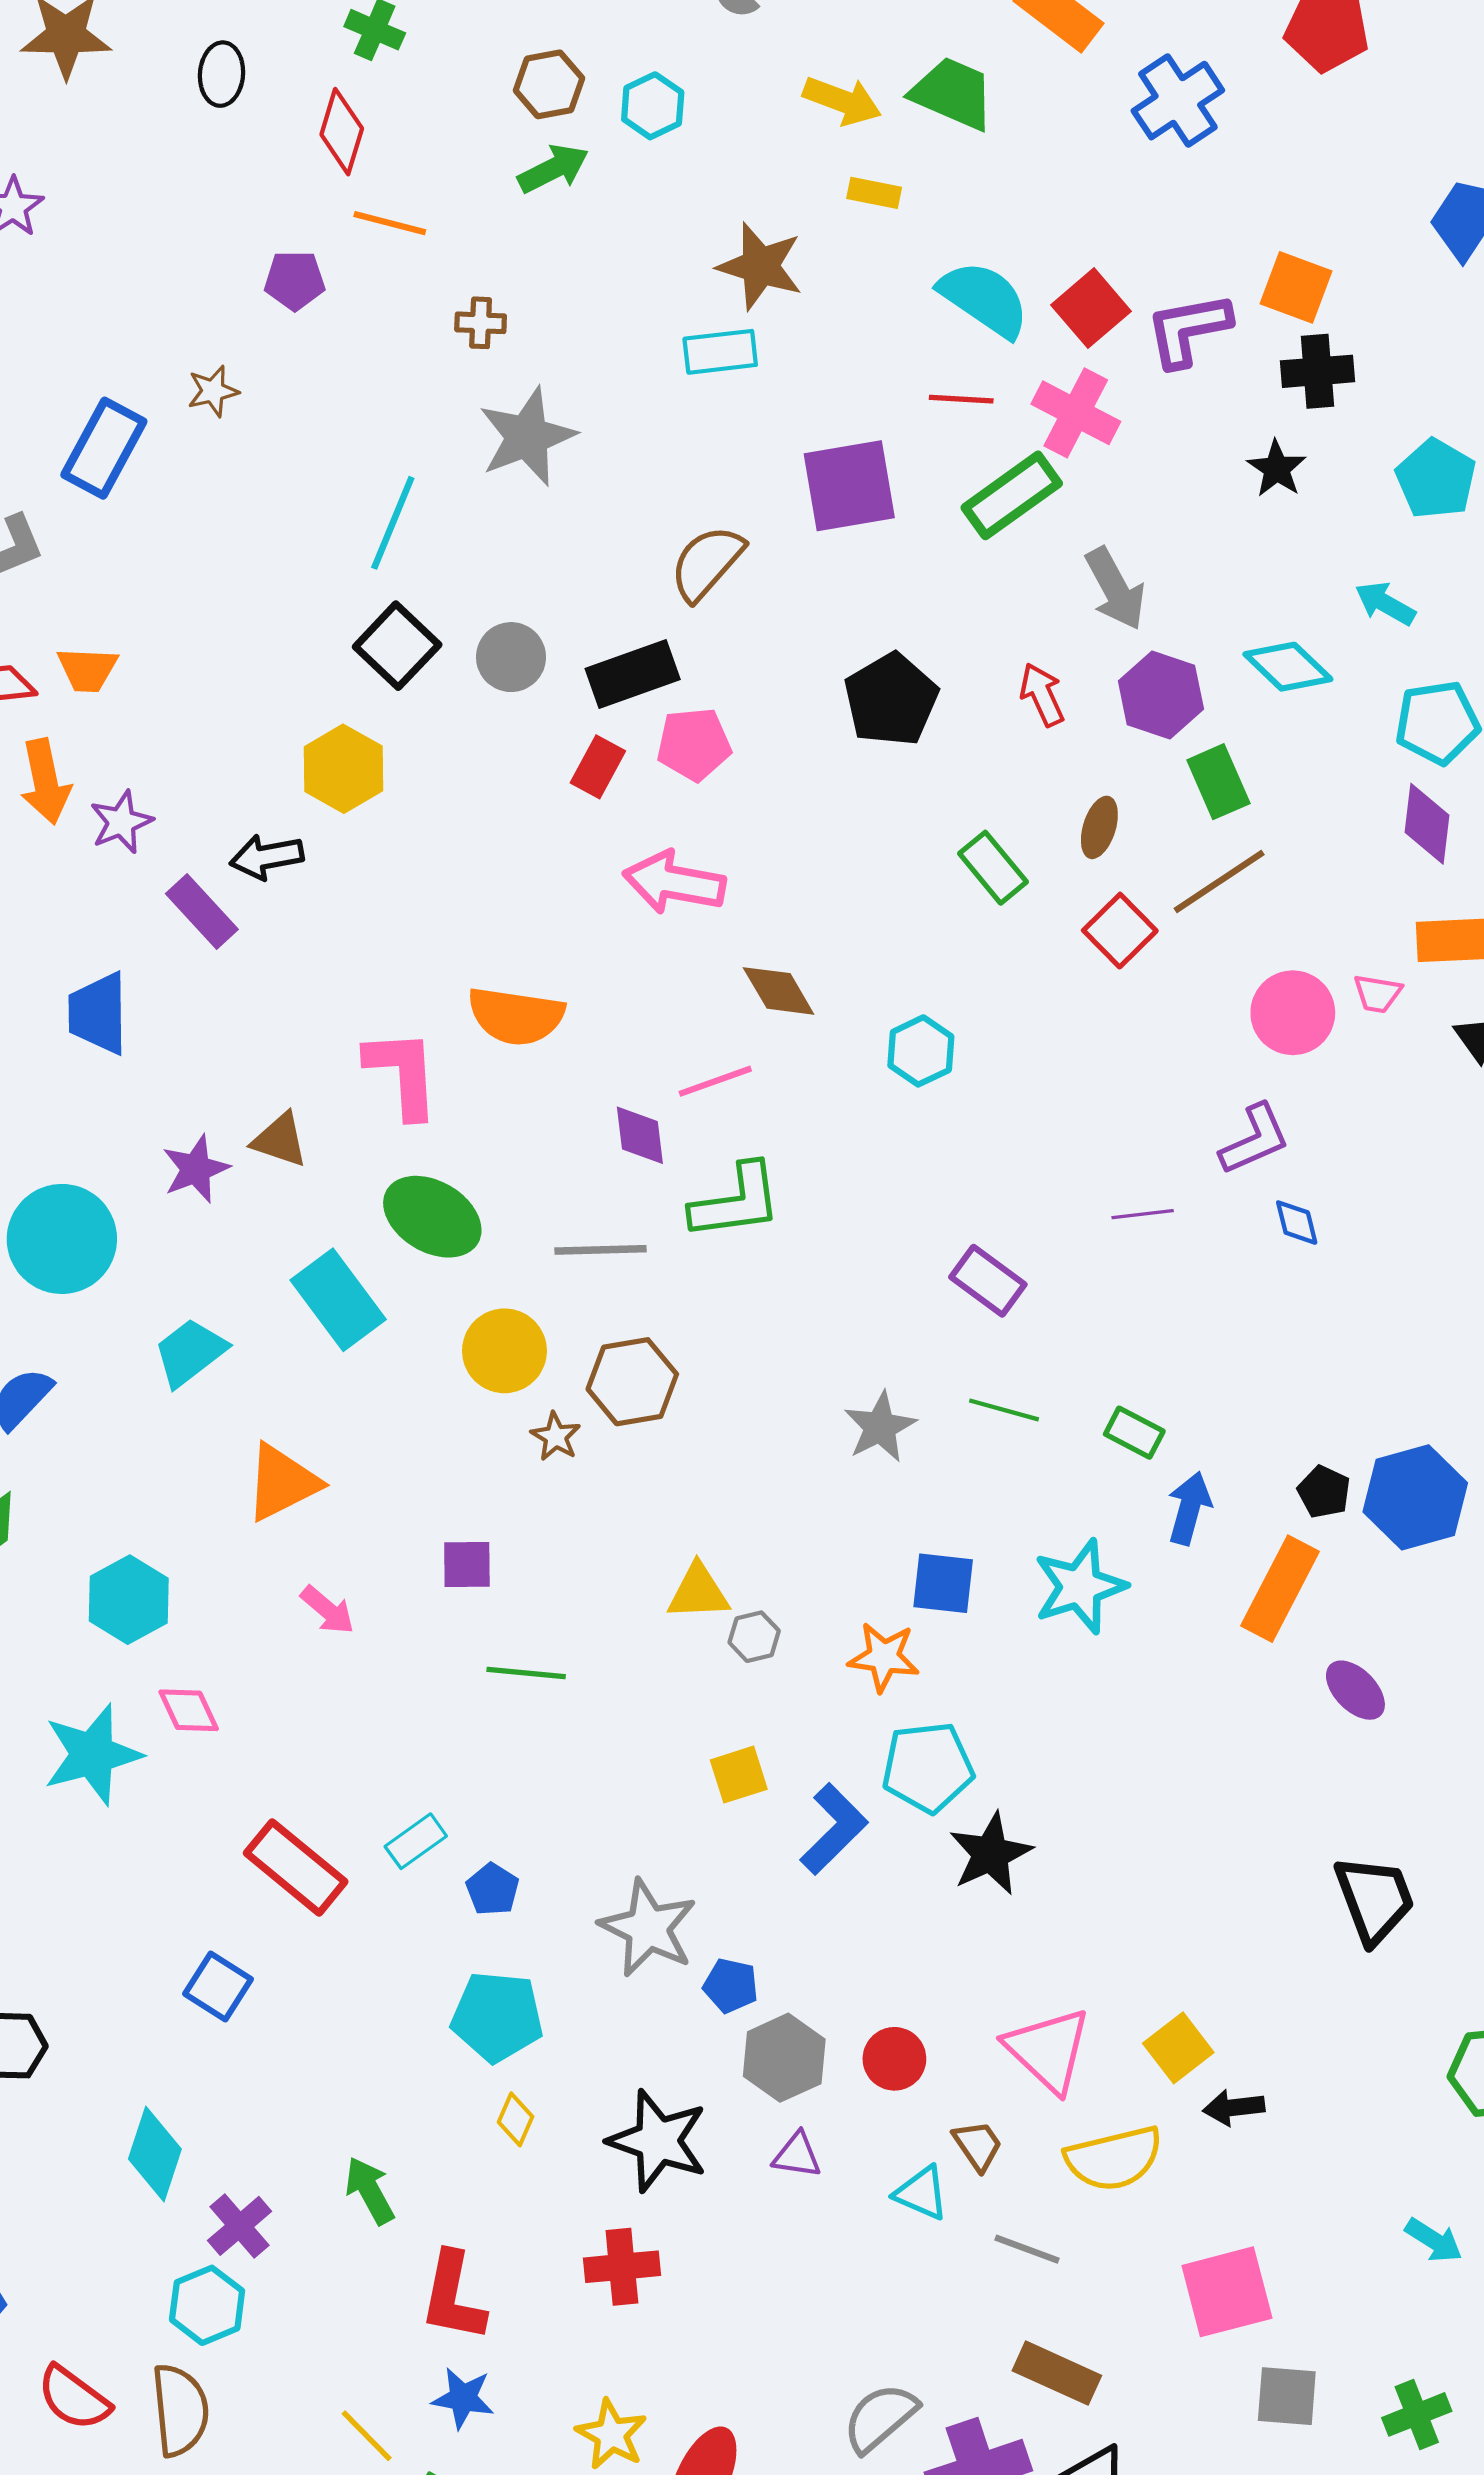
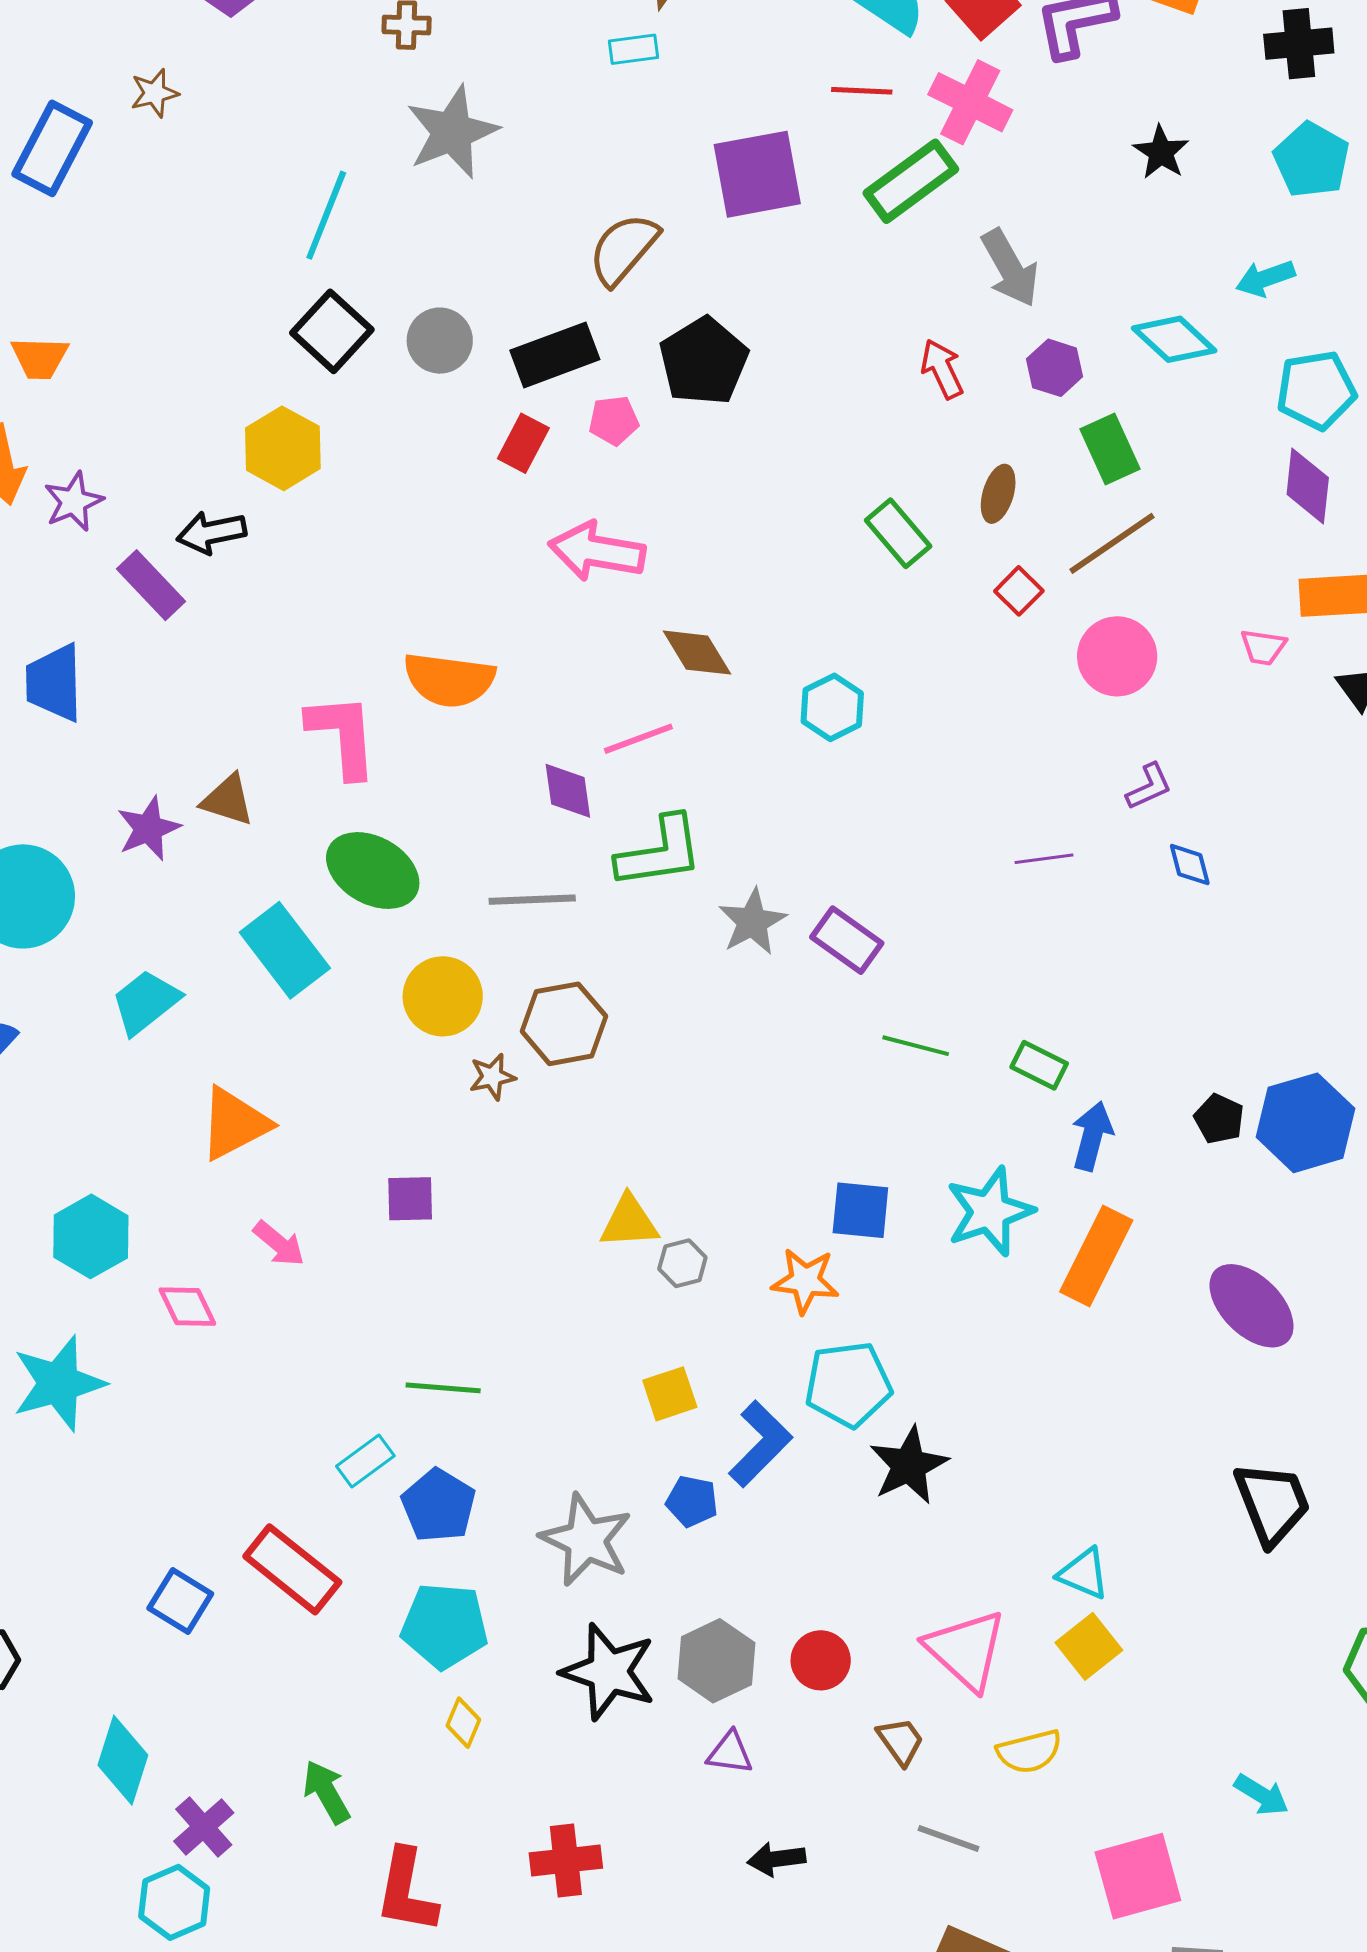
cyan rectangle: (720, 352) -> (633, 49), size x0.7
black cross: (1317, 371) -> (1299, 44), moved
cyan arrow: (1385, 603) -> (1265, 278), turned -48
purple hexagon: (1161, 695) -> (1055, 368), size x0.7
black pentagon: (891, 700) -> (704, 361), moved
pink pentagon: (694, 744) -> (614, 420), size x0.7
red square: (1120, 931) -> (1019, 591), size x0.7
pink circle: (1293, 1013) -> (1117, 656), moved
purple L-shape: (1255, 1139) -> (1149, 787), size x0.7
purple rectangle: (988, 1281) -> (847, 940), moved
gray star: (880, 1427) -> (752, 922), moved
brown star: (556, 1437) -> (492, 1077), turned 30
orange rectangle: (1280, 1589) -> (1096, 1256), moved
green line: (526, 1673) -> (443, 1388), moved
purple ellipse: (1355, 1690) -> (1252, 1306), size x1.5
pink diamond: (189, 1710) -> (187, 1307), moved
red rectangle: (296, 1867) -> (292, 1569), moved
blue pentagon: (493, 1889) -> (439, 1505), size x1.5
blue pentagon: (731, 1986) -> (692, 1501), moved
black arrow: (1234, 2107) -> (776, 1859), moved
black star: (658, 2141) -> (609, 1672), moved
yellow semicircle: (1114, 2158) -> (1029, 1752), size x0.7
cyan triangle: (922, 2193) -> (1084, 1574), moved
cyan arrow: (1434, 2240) -> (1262, 1795), moved

